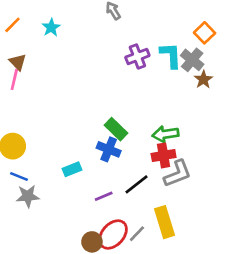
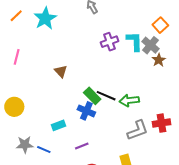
cyan star: (51, 28) -> (45, 18), size x1.6
brown triangle: (18, 62) -> (61, 71), moved
red cross: (164, 155) -> (162, 123), moved
blue line: (19, 177) -> (44, 149), moved
black line: (137, 184) -> (106, 96), moved, turned 60

